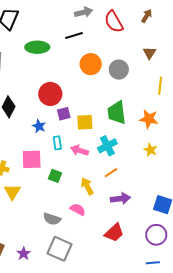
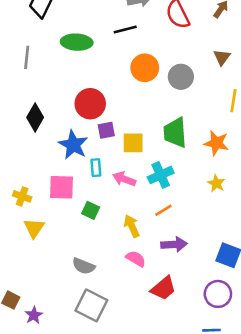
blue star: (39, 126) -> (73, 145), size x1.6
pink semicircle: (78, 209) -> (136, 259), moved
purple star: (24, 254) -> (34, 315), moved

